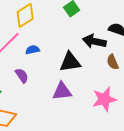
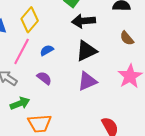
black arrow: (94, 41) -> (84, 21), moved

